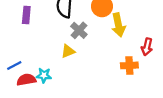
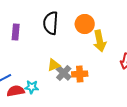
gray cross: (79, 30) -> (64, 73), moved
orange cross: (129, 65) -> (80, 74), moved

